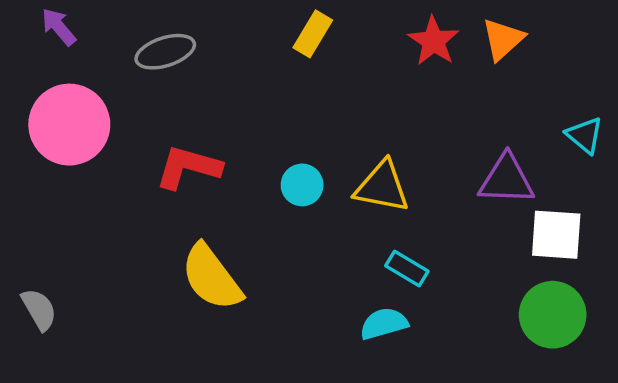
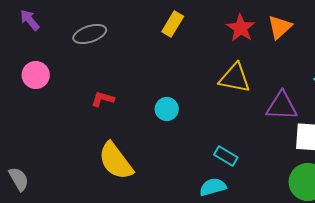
pink circle: (69, 125) -> (36, 75), size x0.6
red L-shape: (188, 167) -> (103, 99), size x0.6
yellow triangle: (382, 187) -> (235, 78), moved

